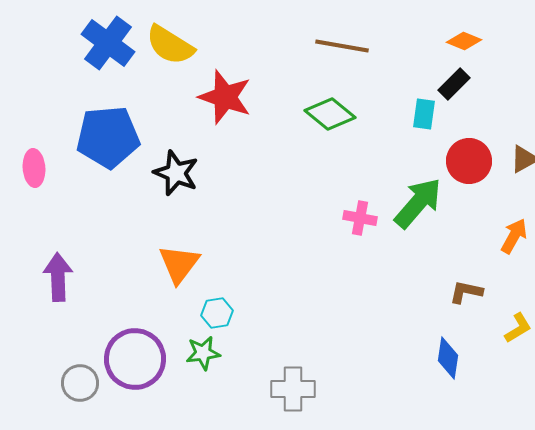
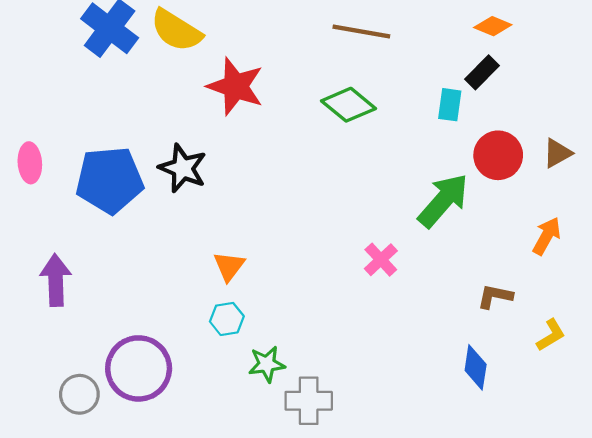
blue pentagon: (108, 137) -> (110, 180), moved
pink cross: (360, 218) -> (381, 260), moved, turned 36
orange triangle: (179, 264) -> (229, 266), moved, size x0.7
green star: (203, 353) -> (267, 364), moved

